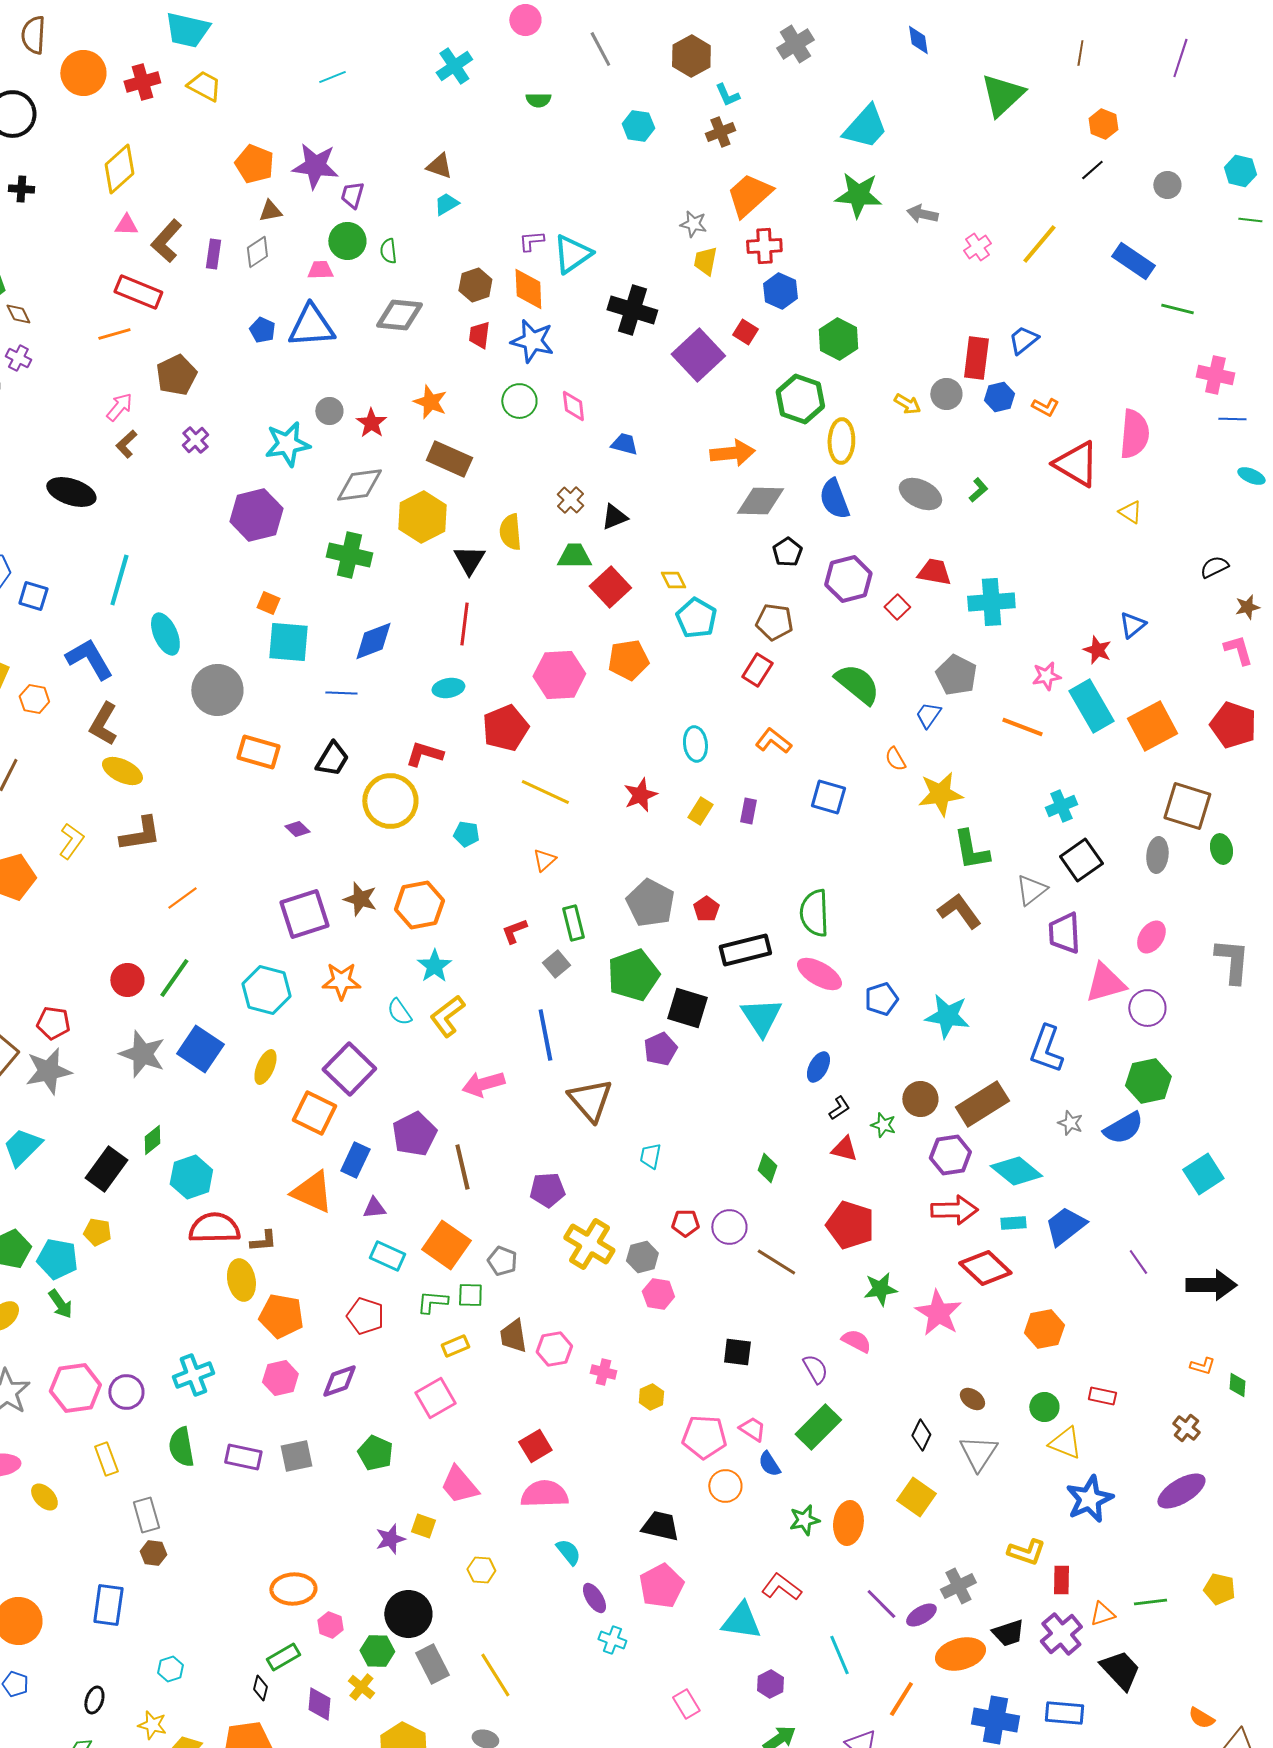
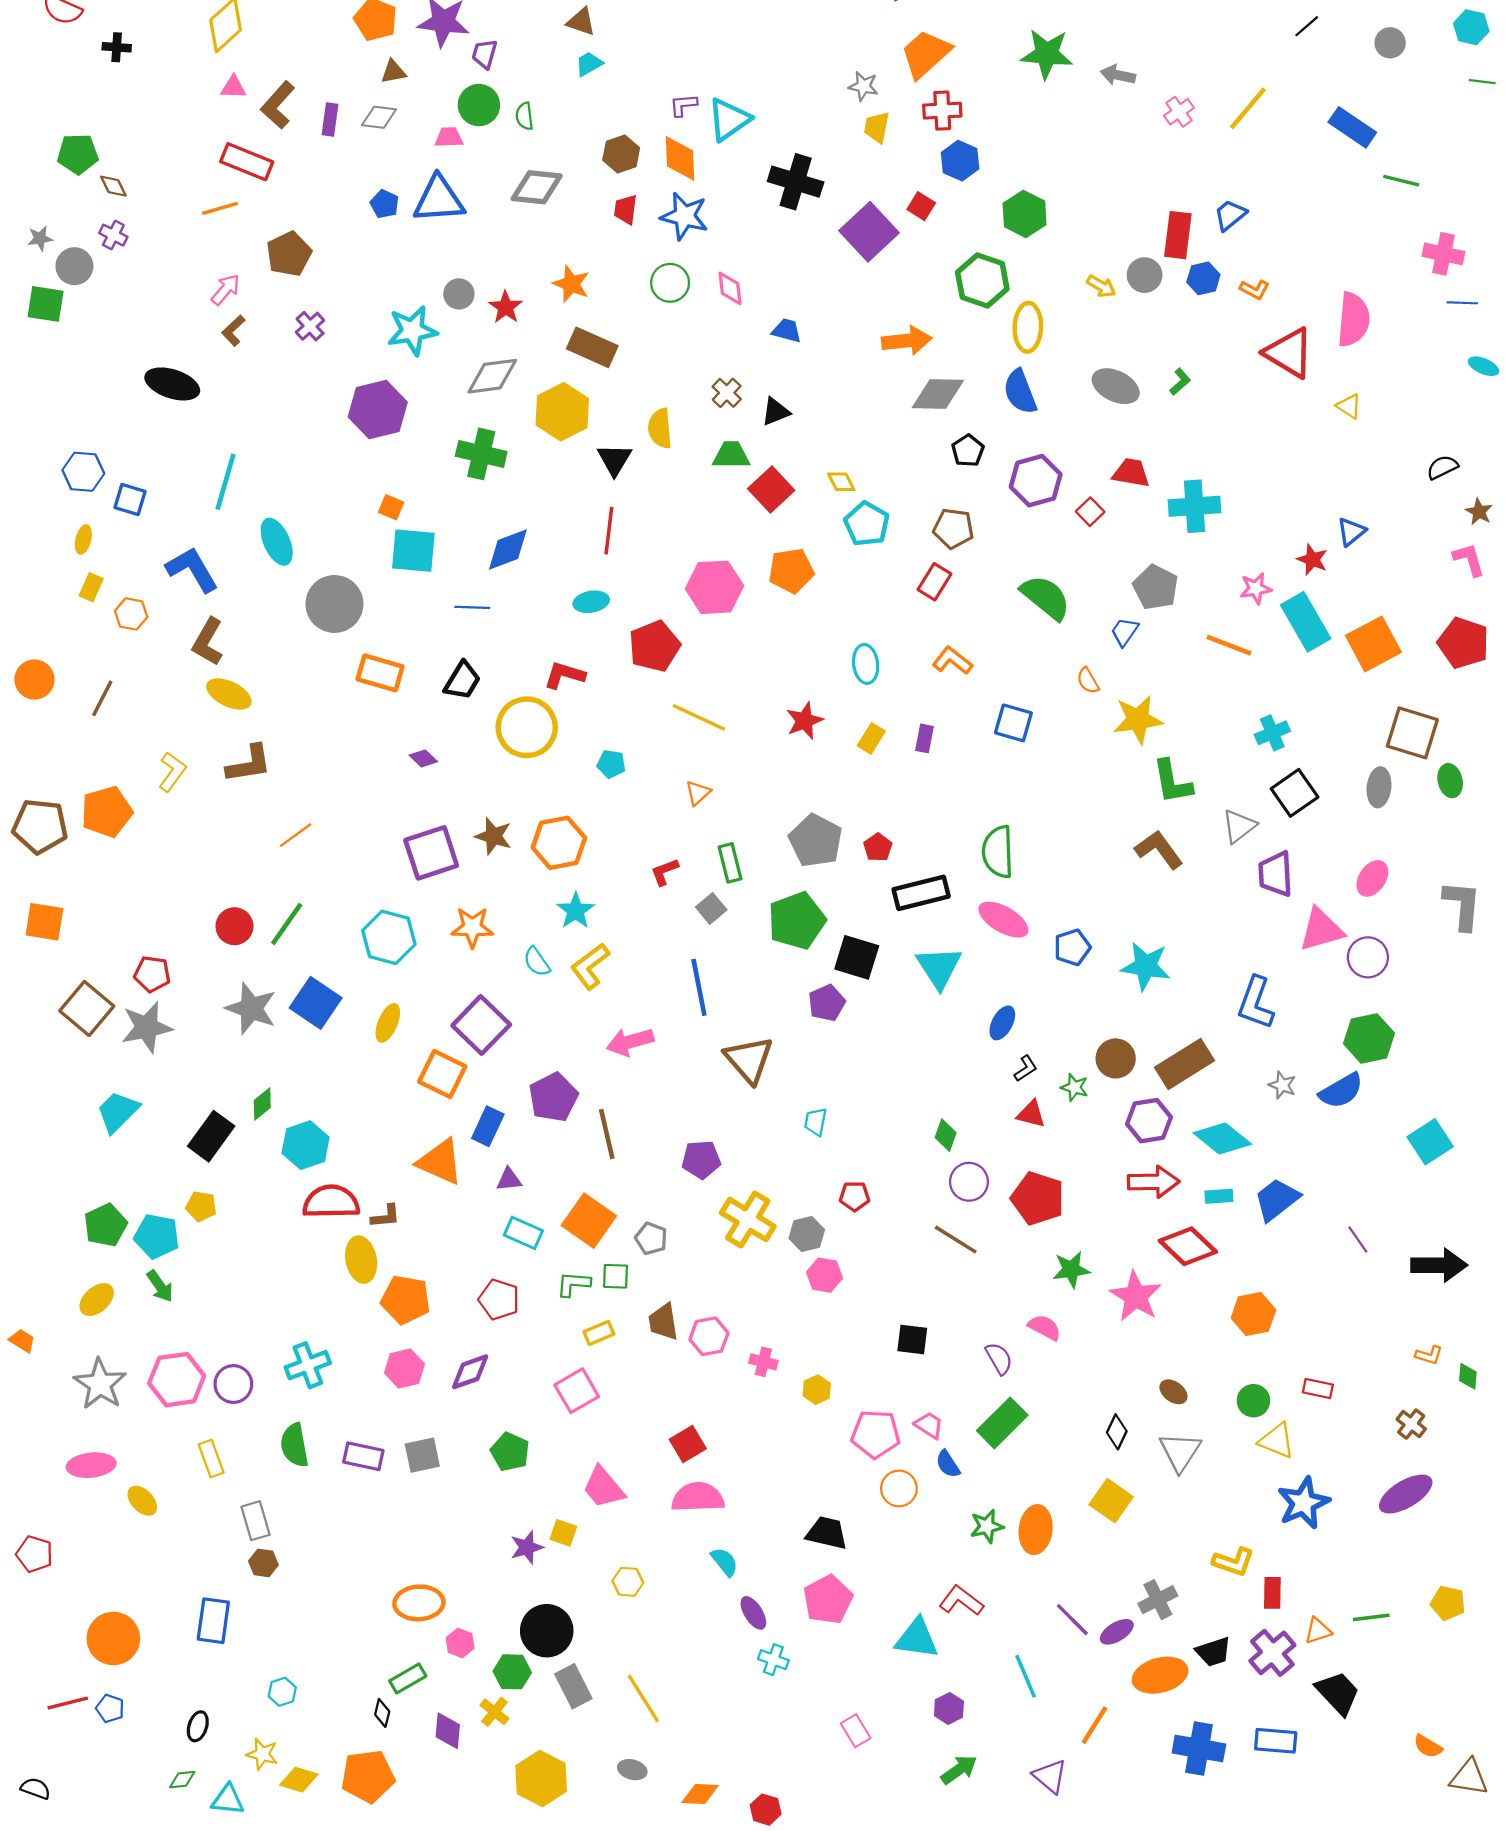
gray diamond: (257, 252) -> (379, 117), turned 40
brown star: (1247, 607) -> (1479, 512), turned -30
purple circle: (729, 1227) -> (969, 1182), moved

